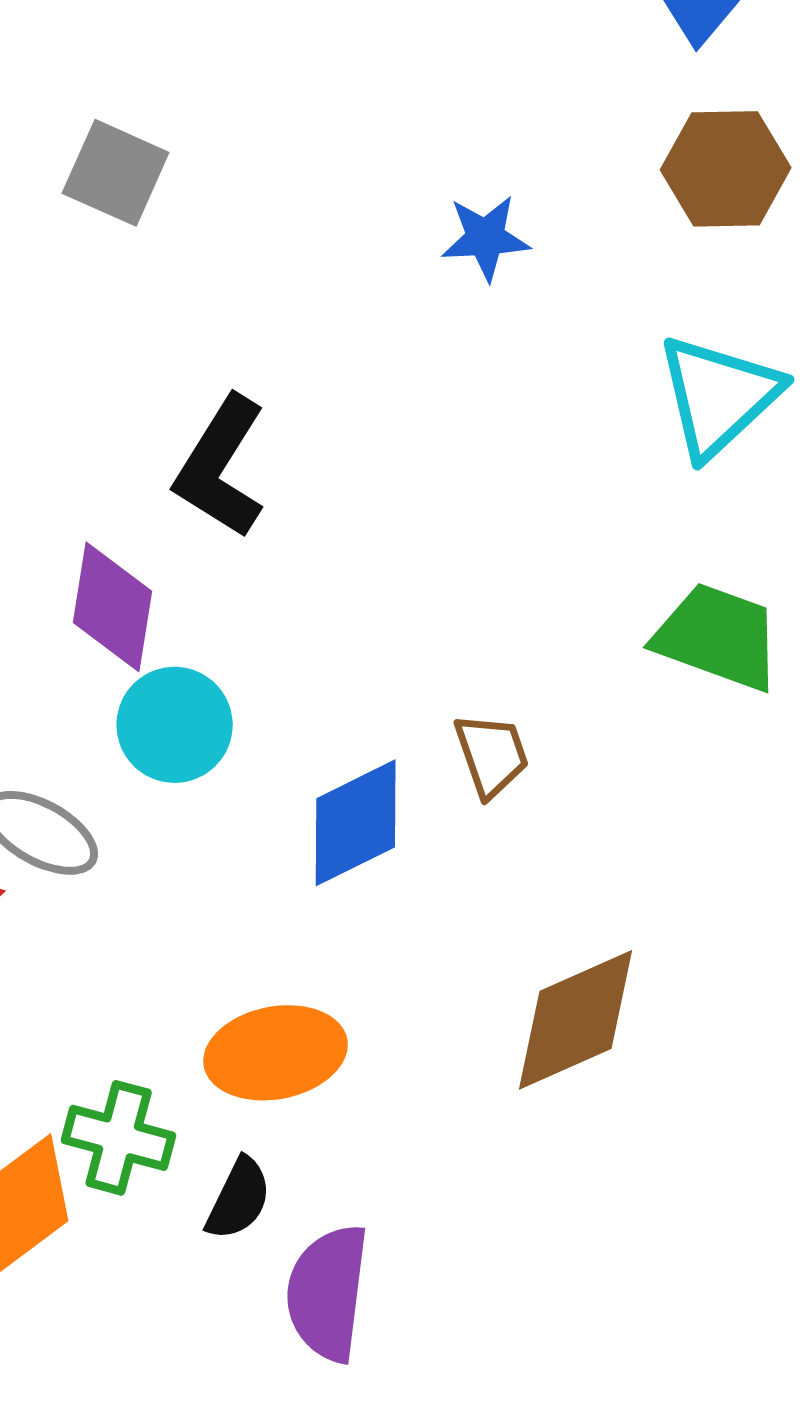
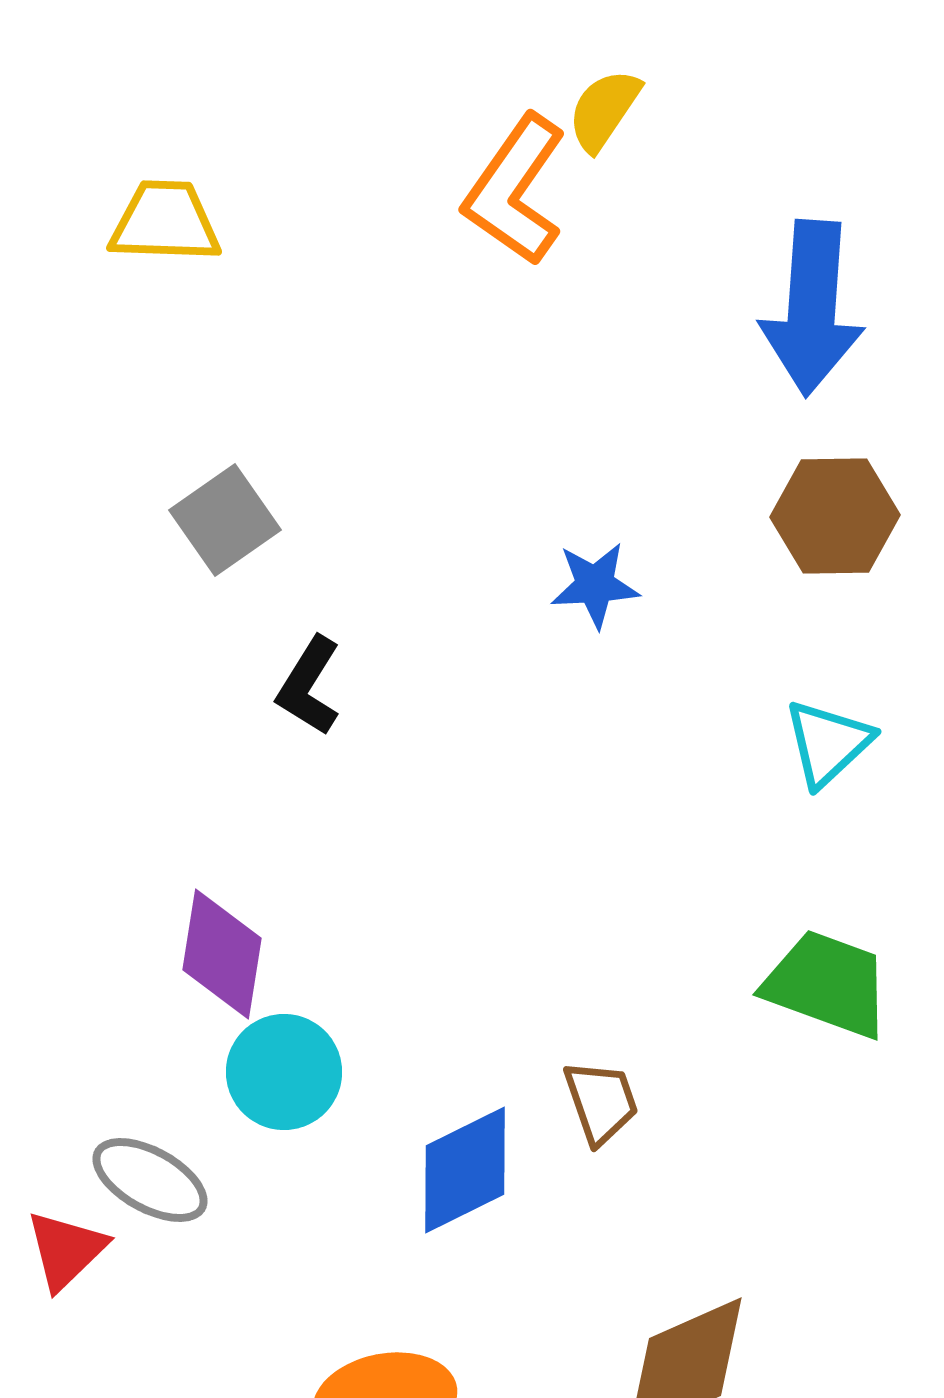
gray square: (116, 173) -> (225, 520), turned 31
cyan triangle: (719, 396) -> (828, 743), size x0.7
black L-shape: (221, 467) -> (309, 686), moved, size x0.7

